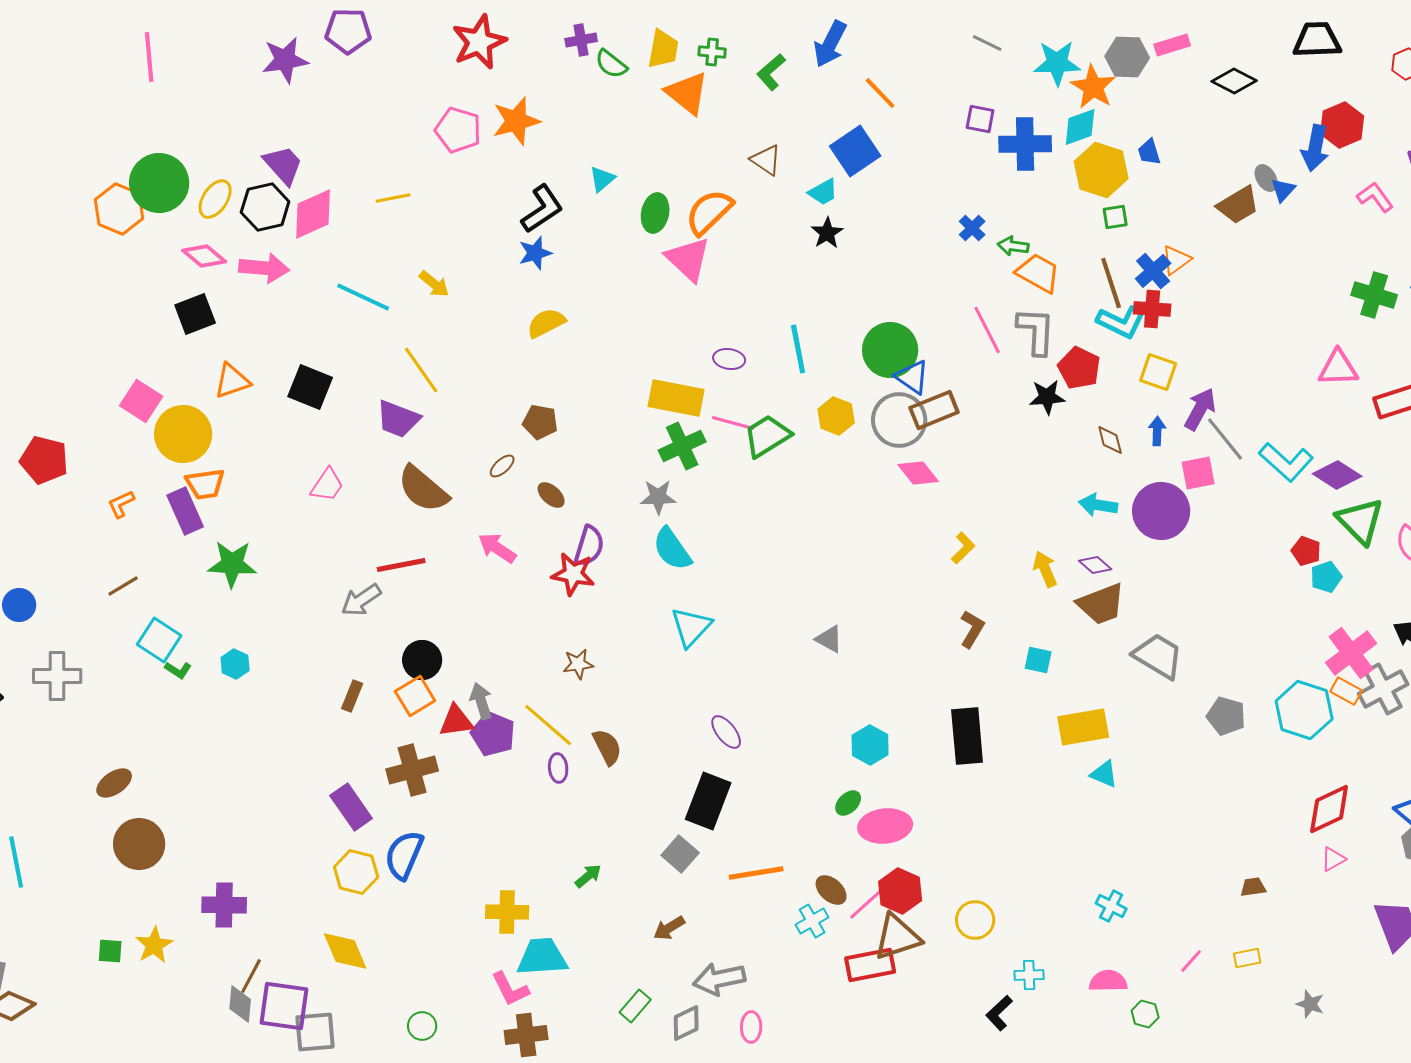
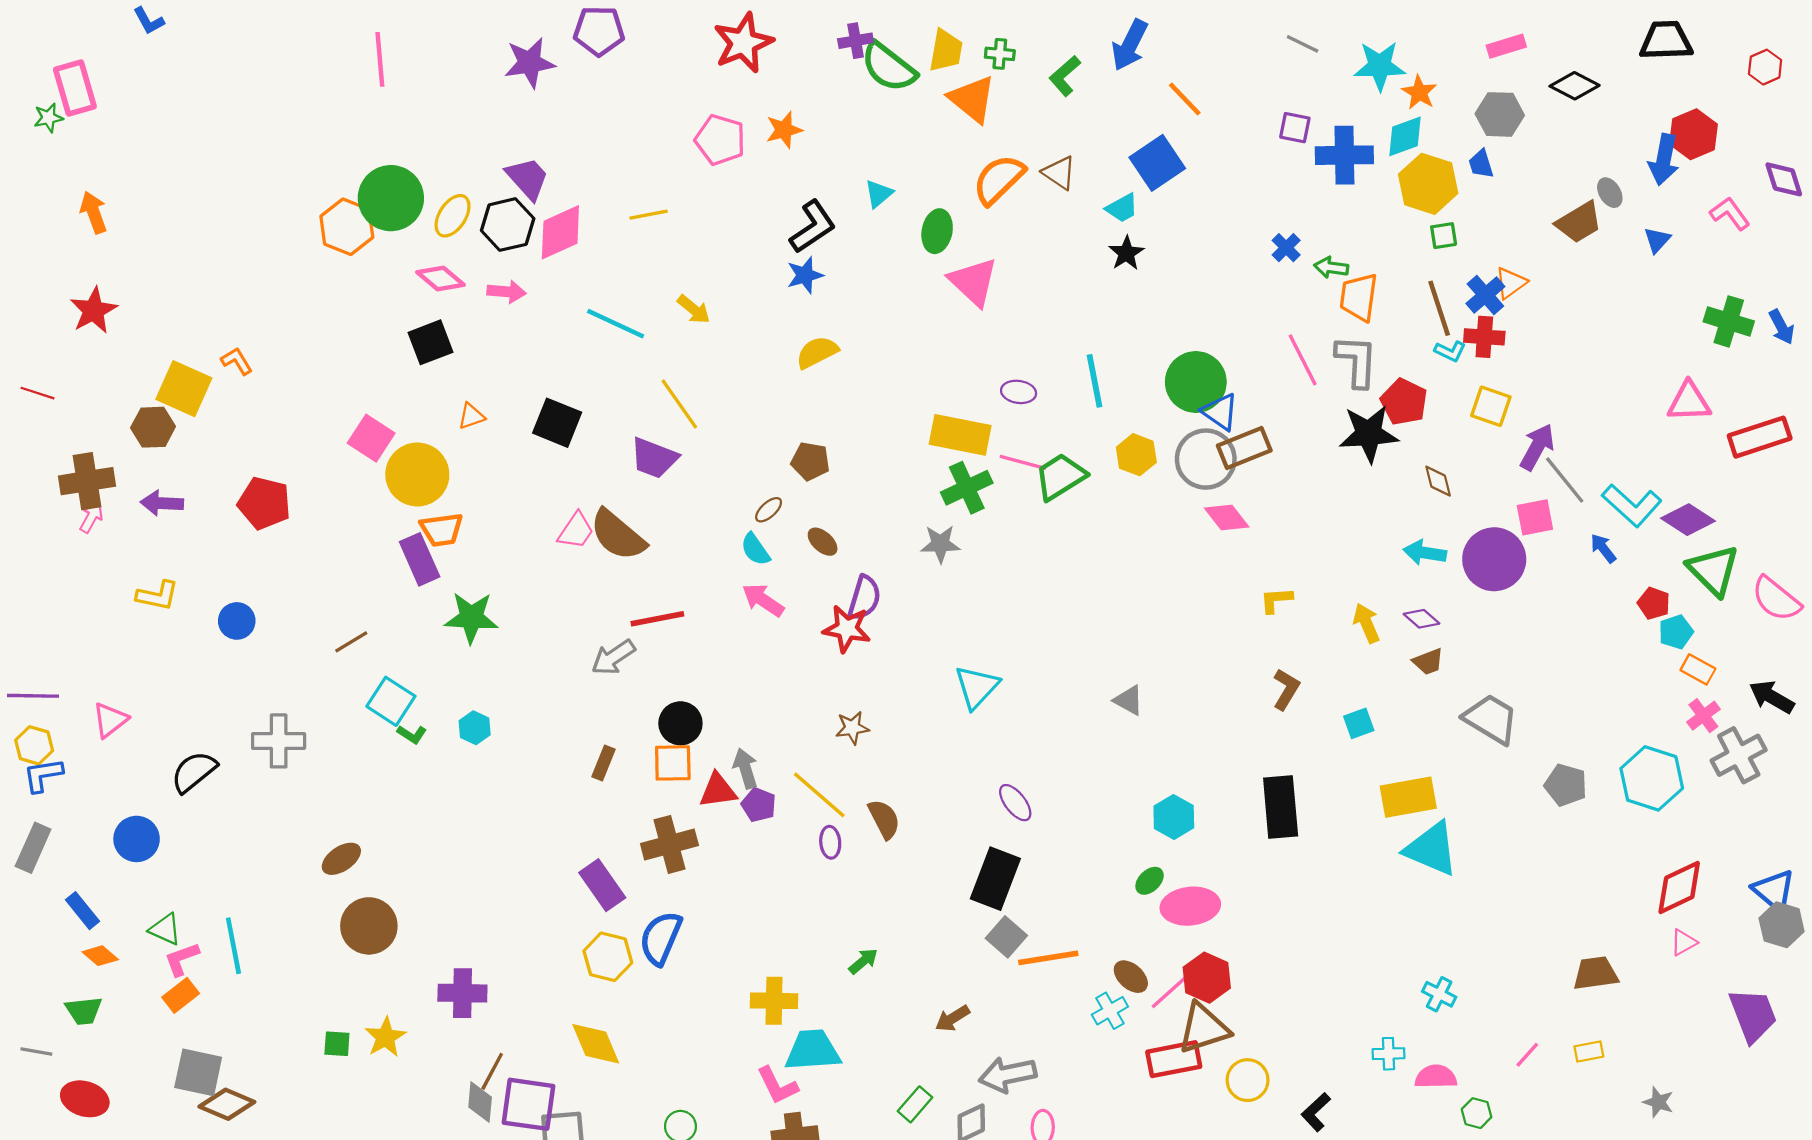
gray hexagon: (1127, 57) -> (1500, 114), moved
green semicircle: (611, 64) -> (889, 67), size x1.6
orange star: (1093, 87) -> (1419, 92), size x0.7
orange star: (516, 121) -> (784, 130), size x0.7
blue triangle: (1283, 190) -> (1657, 240), moved
orange semicircle: (709, 212) -> (999, 179), moved
pink arrow: (264, 268) -> (507, 292), size x0.7
orange trapezoid: (1038, 273) -> (1359, 297), turned -111
cyan L-shape: (1121, 322) -> (1450, 351), size x0.6
orange triangle: (232, 381) -> (471, 416), size x0.7
black star: (1047, 397) -> (1369, 434), size x1.5
blue arrow: (1157, 431) -> (1603, 548), moved, turned -40
brown semicircle: (423, 489) -> (618, 535), moved
orange L-shape: (121, 504) -> (237, 361), moved, turned 84
yellow L-shape: (963, 548) -> (1276, 600), turned -140
cyan semicircle: (672, 549) -> (755, 549), moved, size x0.7
brown trapezoid: (1101, 604) -> (1428, 662), size x0.6
blue circle: (19, 605) -> (237, 621), moved
pink cross: (1351, 653) -> (1703, 716), size x0.6
cyan square: (1038, 660) -> (1359, 723), turned -32
orange rectangle: (1346, 691) -> (1698, 669), moved
orange square: (415, 696) -> (673, 763), turned 30
purple pentagon: (493, 734) -> (759, 805), size x0.7
cyan triangle: (1104, 774) -> (1431, 849), size x1.8
gray square: (680, 854) -> (1006, 937), moved
brown trapezoid: (1253, 887) -> (1595, 973), size x1.6
yellow circle: (975, 920) -> (1248, 1080), moved
cyan cross: (1029, 975) -> (1388, 1054), moved

